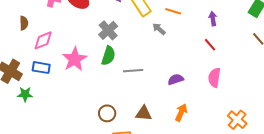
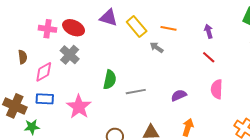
gray cross: (108, 30) -> (70, 55), moved
pink star: (75, 59) -> (79, 107), moved

